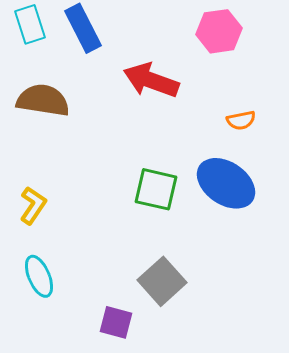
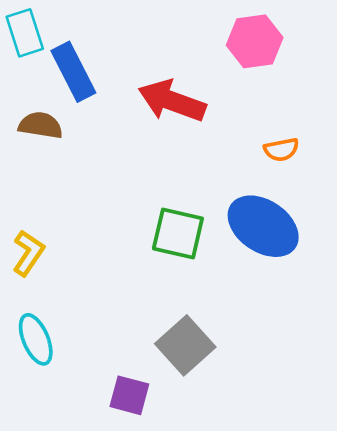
blue rectangle: (83, 28) -> (73, 72), moved
brown semicircle: (43, 100) -> (41, 125), size x0.7

